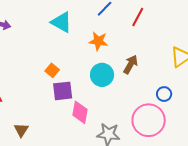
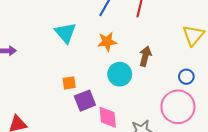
cyan triangle: (61, 22) -> (65, 33), turned 35
orange square: (52, 70) -> (69, 83), turned -32

